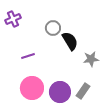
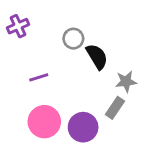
gray rectangle: (83, 91) -> (115, 108), moved

